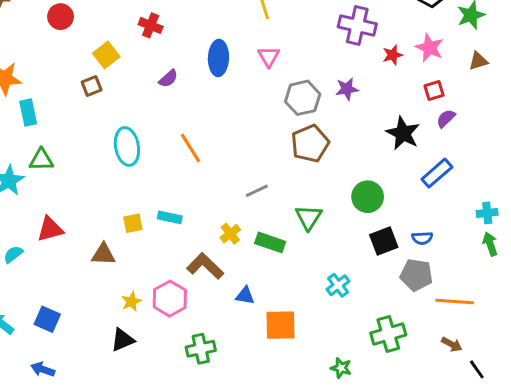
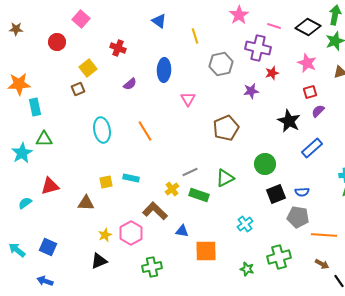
red star: (393, 55) -> (272, 73), moved
pink triangle: (269, 56) -> (188, 99), moved
gray hexagon: (303, 98) -> (221, 64), moved
gray line: (257, 191) -> (190, 172), moved
green triangle: (309, 217) -> (225, 178), turned 30
green star: (341, 368) -> (247, 269), moved

